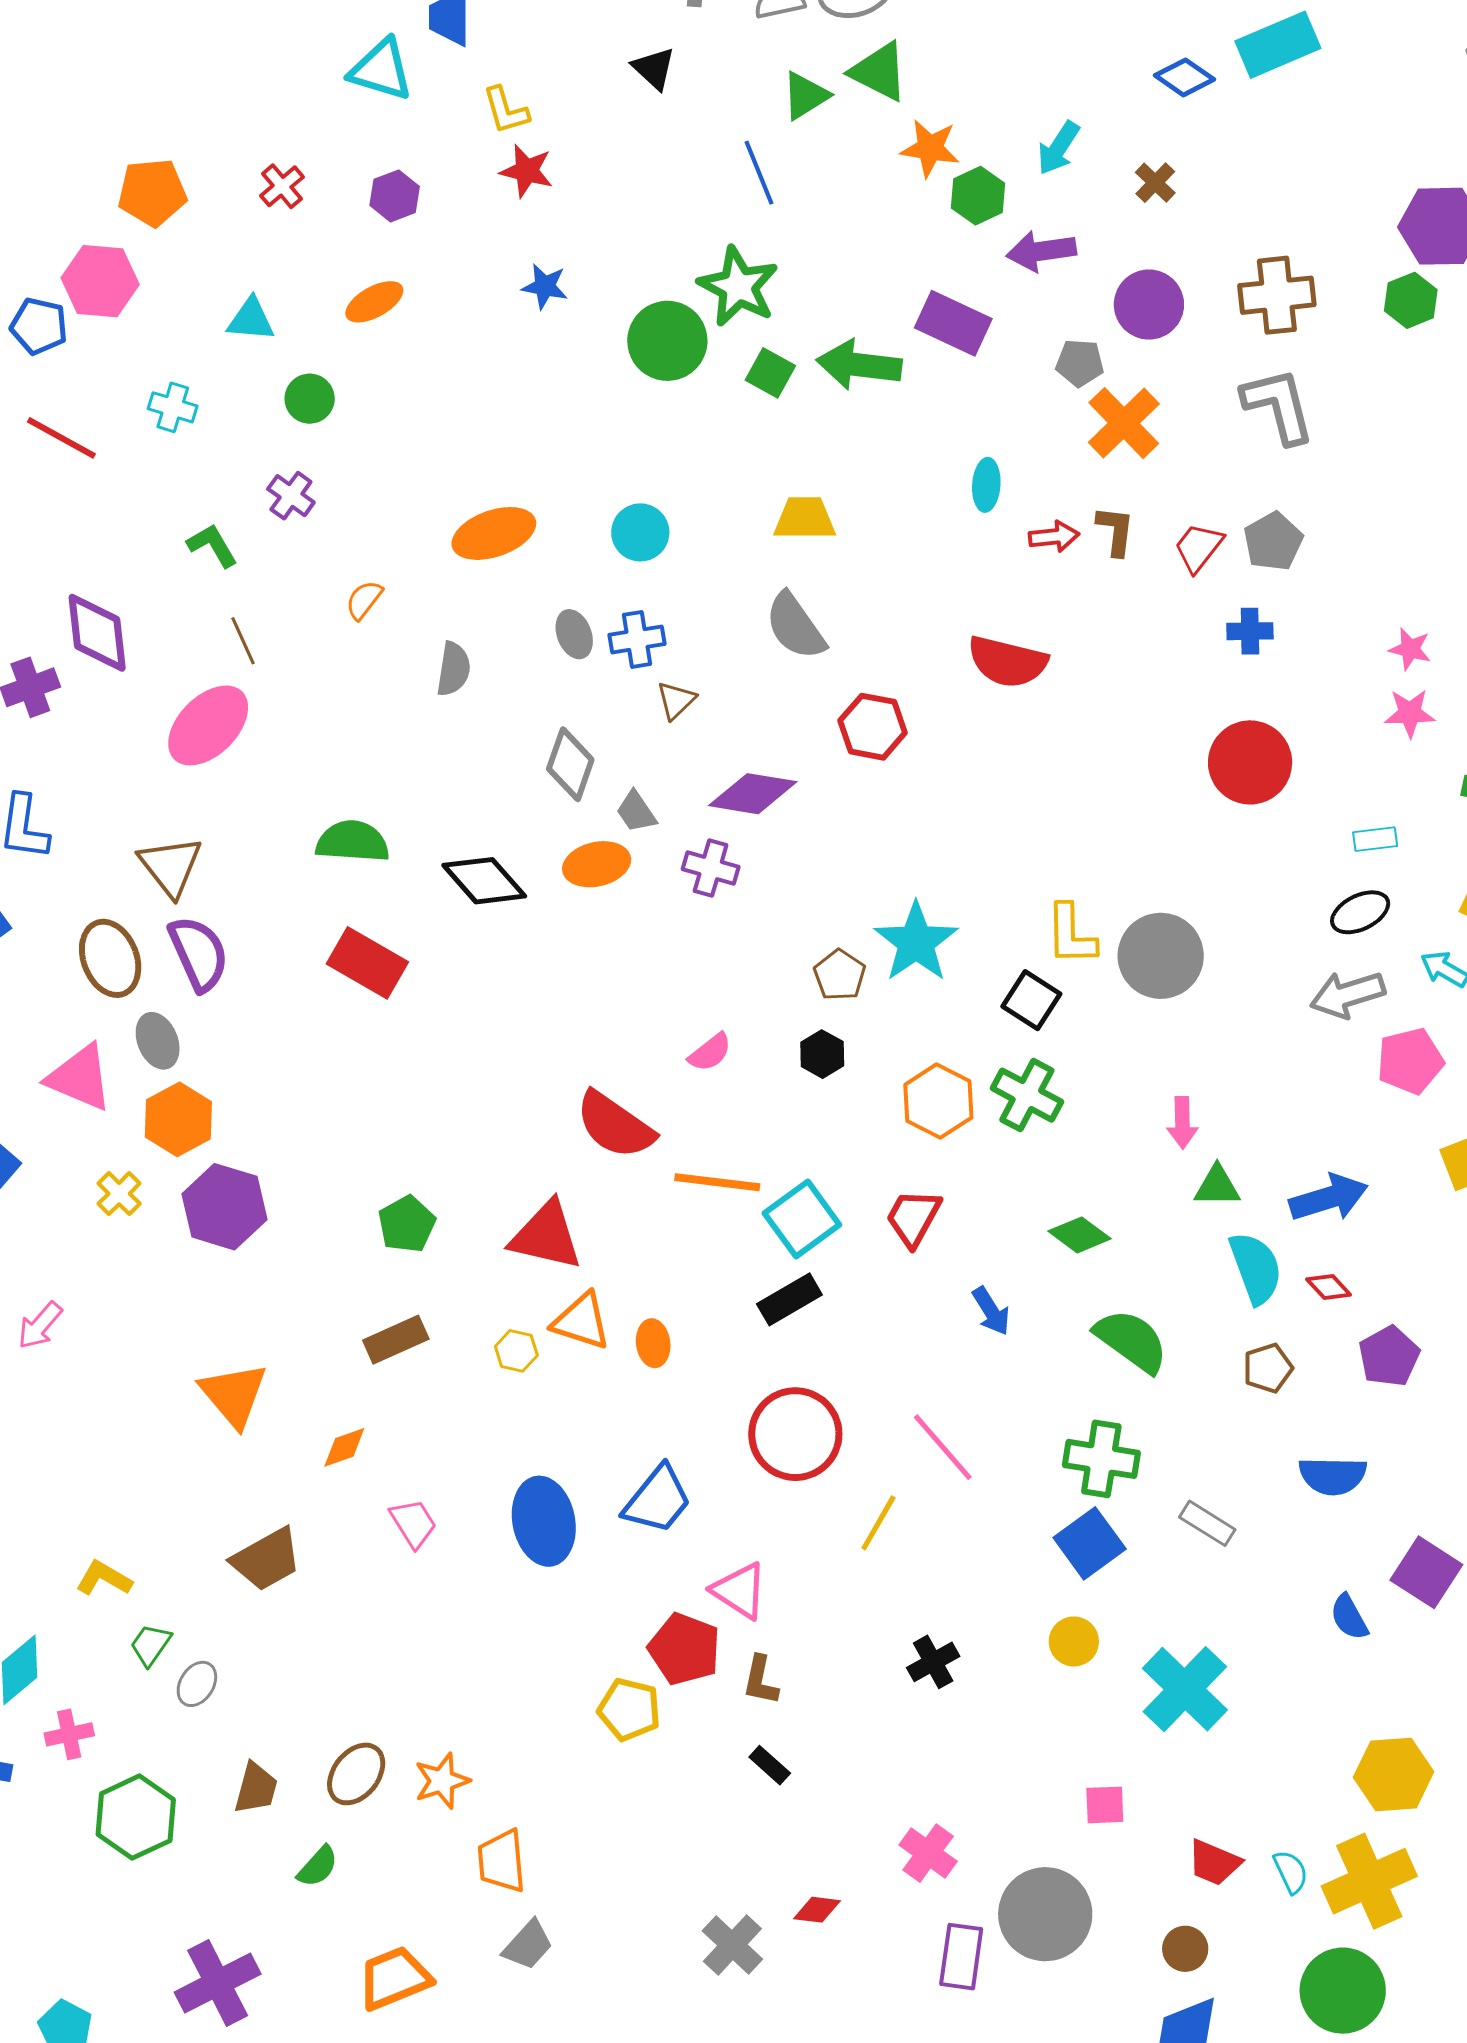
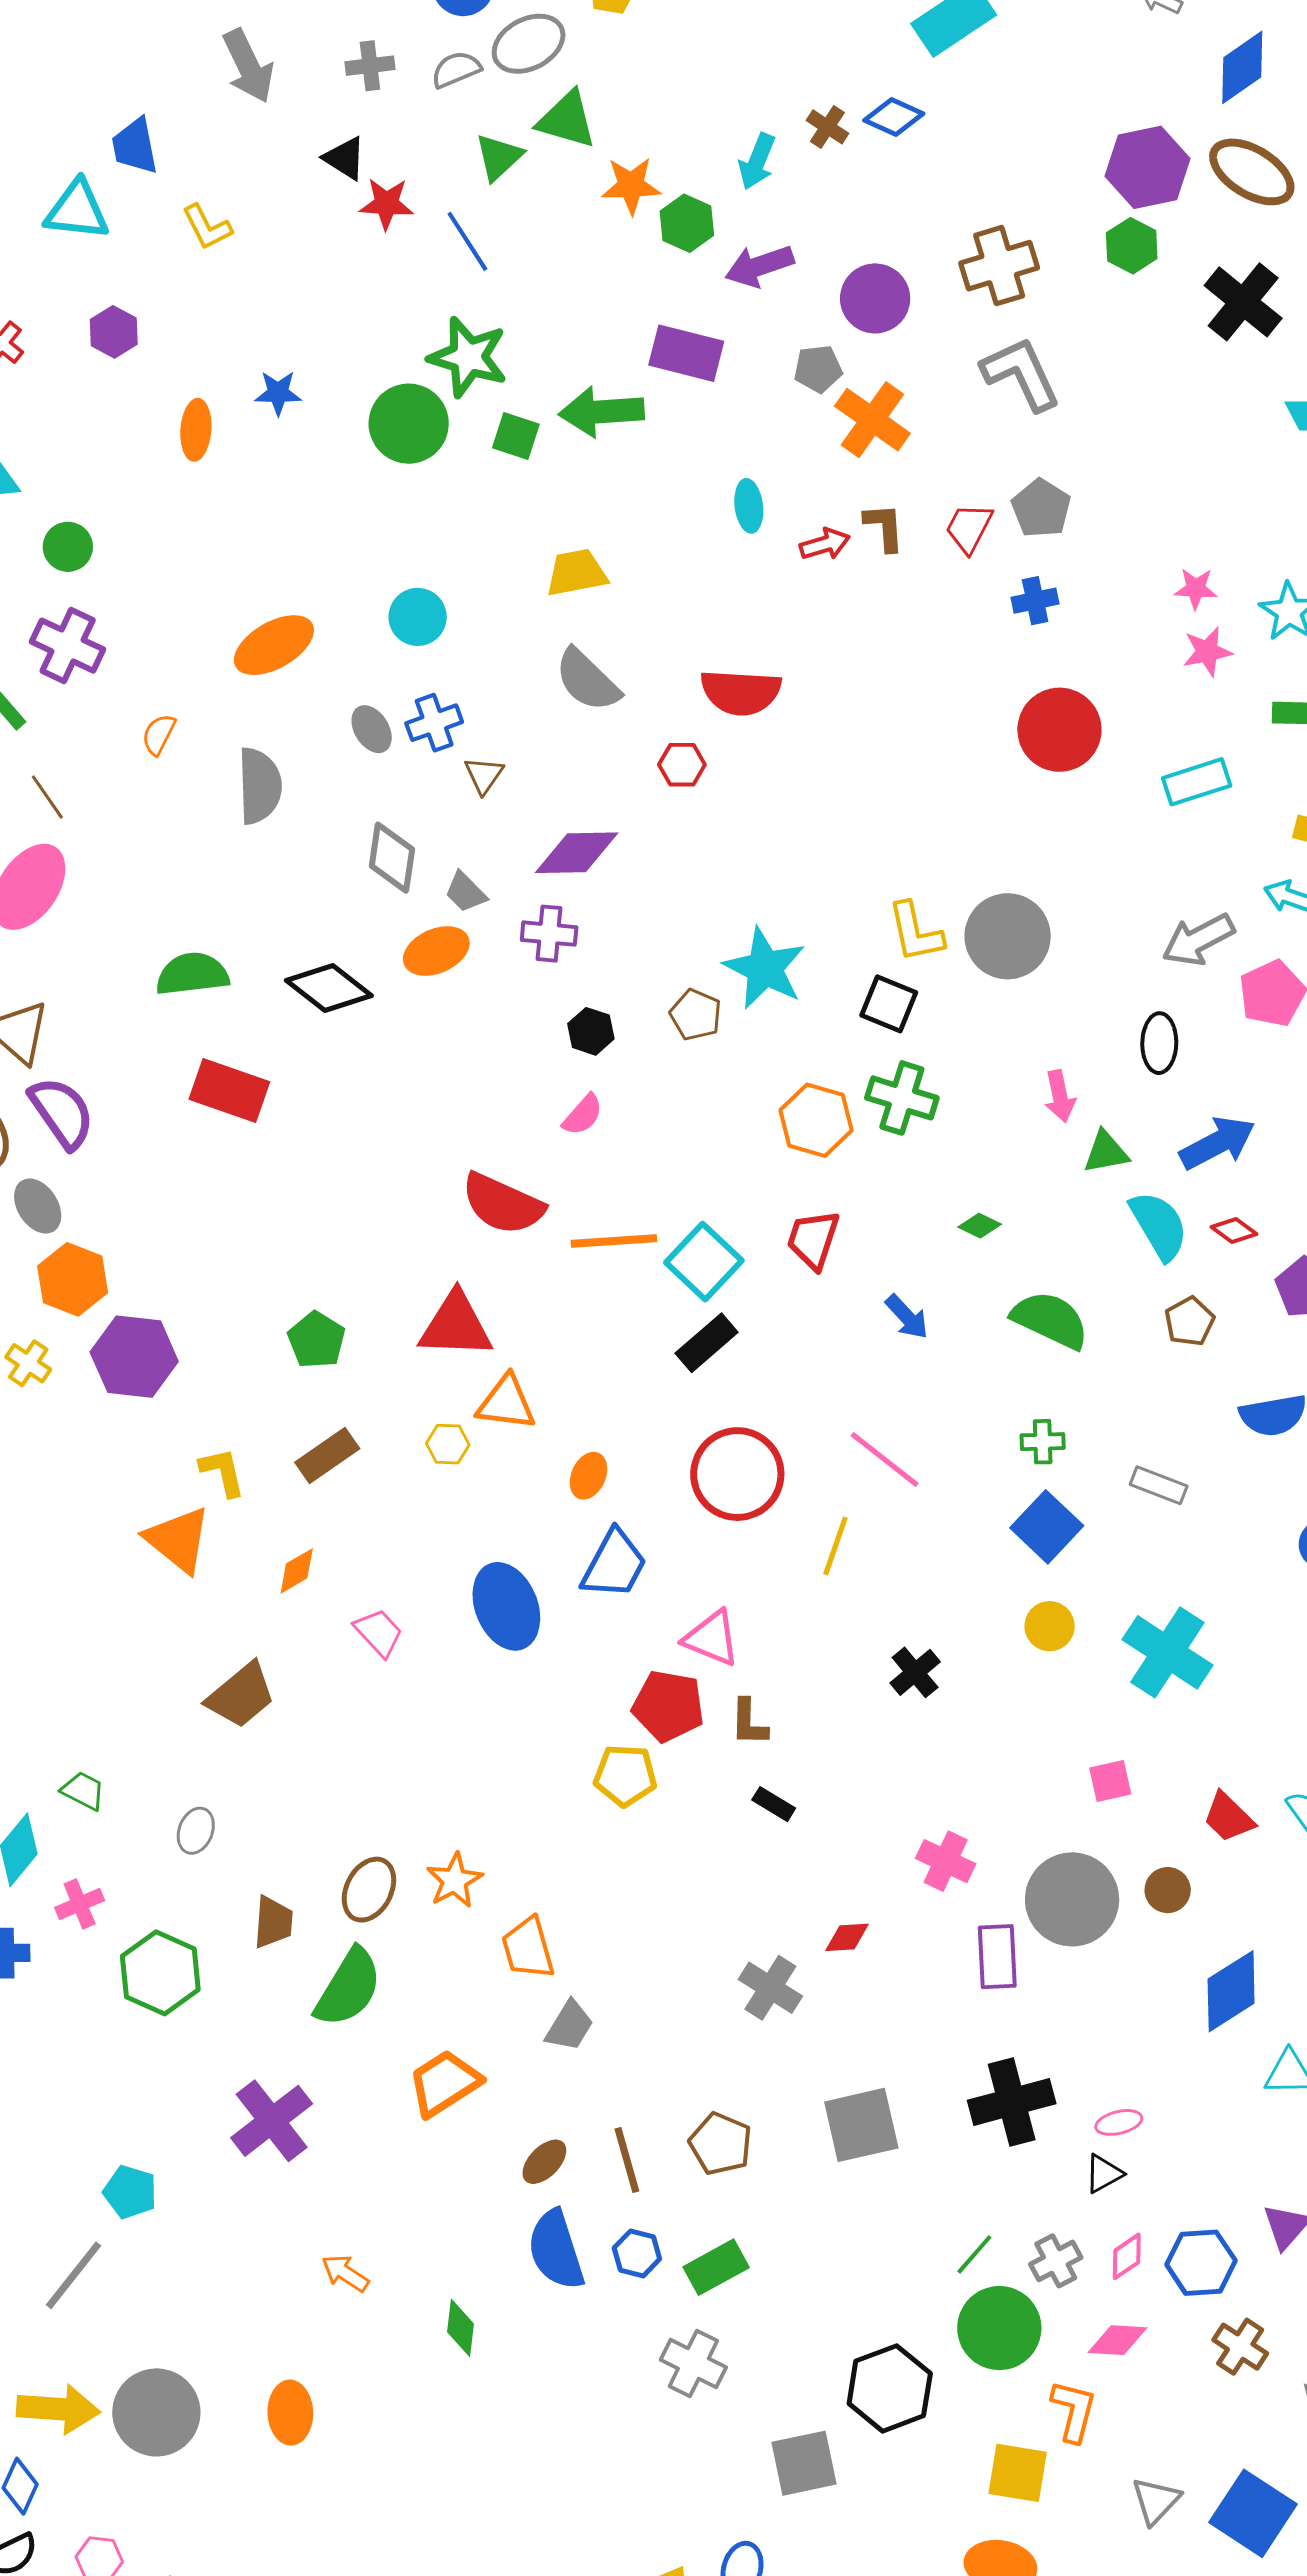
blue diamond: (1184, 77) -> (894, 117), moved
red star: (527, 171) -> (386, 204), moved
brown cross: (1155, 183) -> (827, 127), moved
orange ellipse: (374, 302) -> (196, 430), moved, turned -46
purple cross: (291, 496) -> (68, 646), size x1.5
red semicircle: (1007, 662) -> (741, 692), moved
gray semicircle: (454, 669) -> (259, 786), size x1.4
red hexagon: (873, 727) -> (682, 765), size x0.7
cyan rectangle: (1375, 839) -> (1197, 782), size x1.5
black ellipse: (1360, 912) -> (1159, 1043), moved, turned -52
black hexagon: (822, 1054) -> (591, 1031), moved
green diamond: (1080, 1235) -> (980, 1226), size x0.7
orange ellipse: (653, 1343) -> (588, 1476), moved, turned 42
green cross: (1101, 1459) -> (1043, 1442), size x0.6
yellow L-shape: (104, 1578) -> (222, 1472), moved, turned 58
green trapezoid: (150, 1645) -> (83, 1791), moved, turned 93
red trapezoid: (1214, 1863) -> (1228, 1817), turned 32
green semicircle: (318, 1867) -> (348, 1988), size x1.8
brown circle: (1185, 1949) -> (1168, 1890), moved

